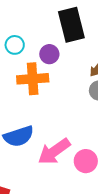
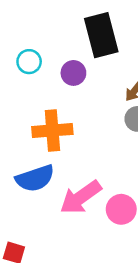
orange cross: (33, 79) -> (52, 130), moved

